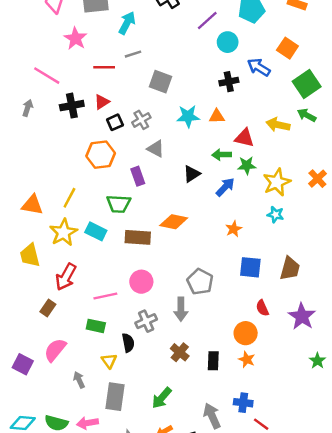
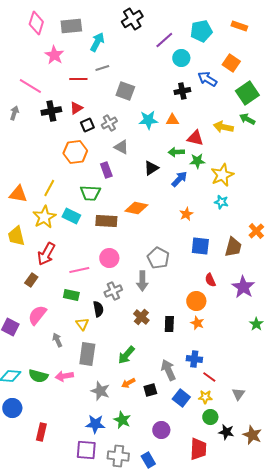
orange cross: (317, 179) -> (256, 231), moved

